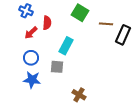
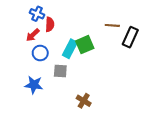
blue cross: (26, 11) -> (37, 14), moved
green square: (80, 13) -> (85, 45), moved, turned 36
blue circle: (31, 58) -> (40, 53), moved

